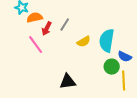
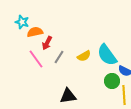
gray line: (65, 25) -> (59, 57), moved
cyan semicircle: (107, 41) -> (107, 55), turned -45

